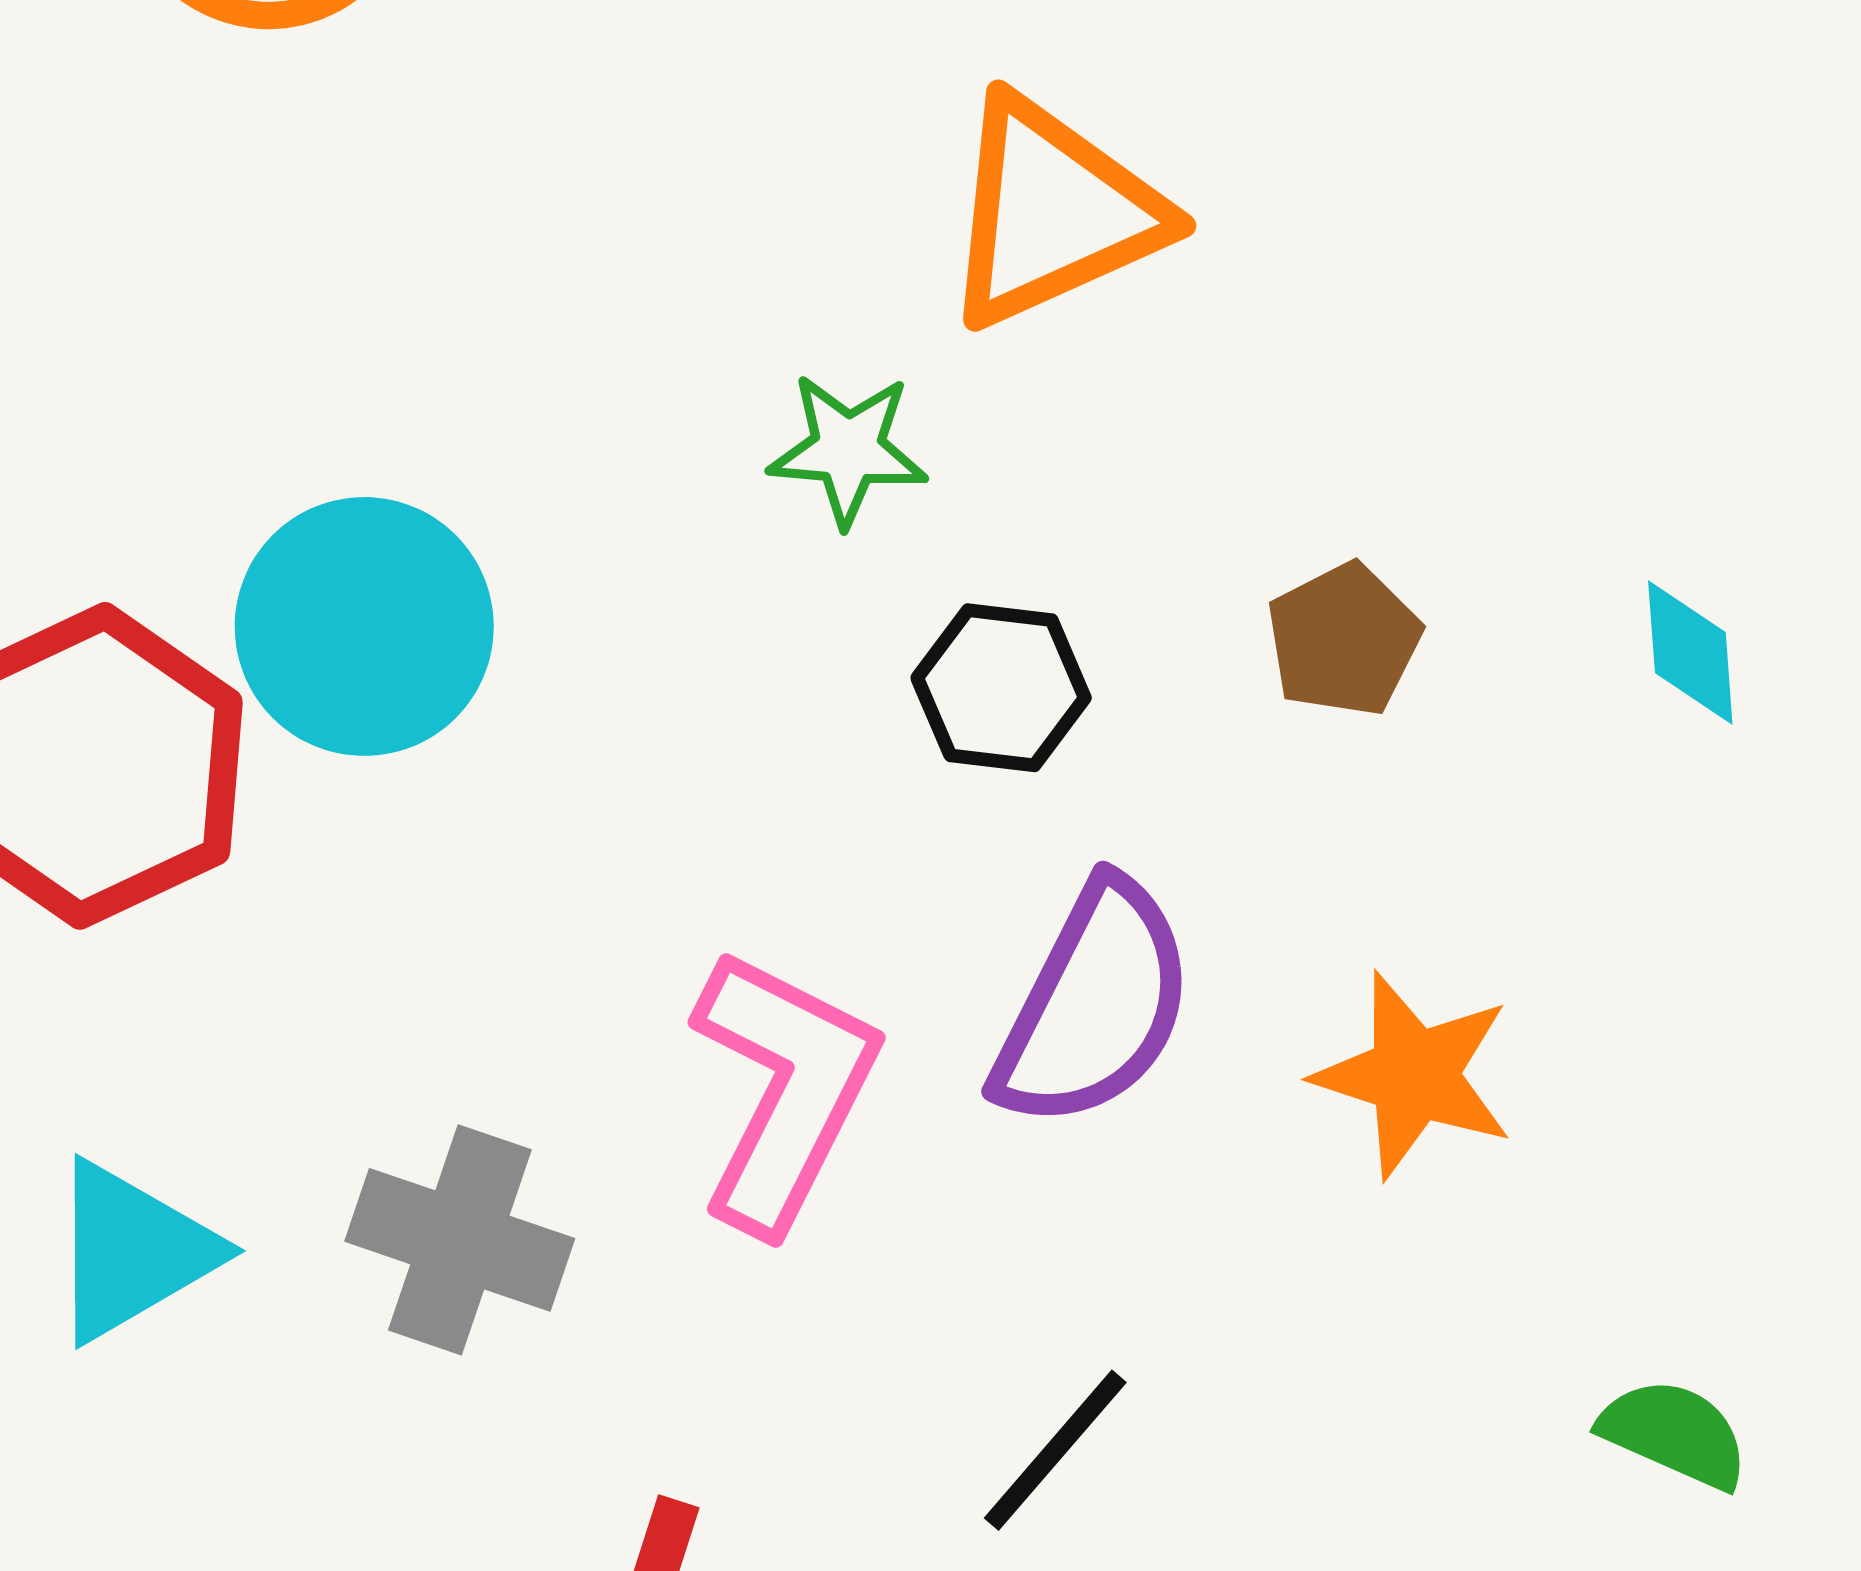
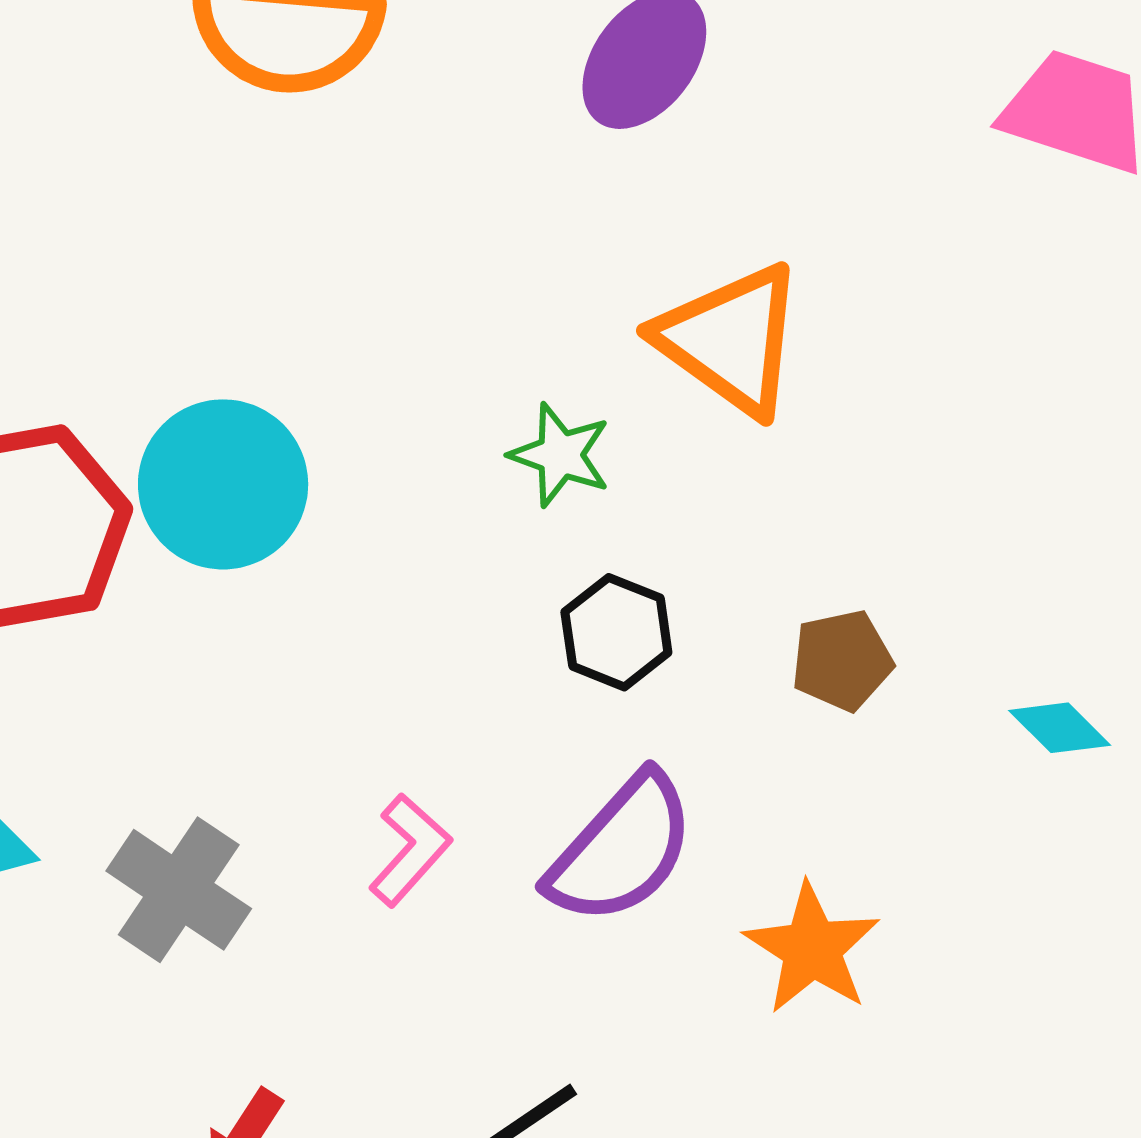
orange triangle: (1053, 212) -> (731, 339), turned 45
cyan diamond: (1690, 653) -> (1060, 728), turned -56
pink L-shape: (784, 1090) -> (410, 850), size x0.6

